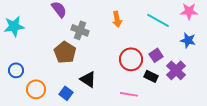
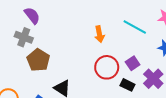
orange arrow: (117, 19) -> (99, 34), moved
gray cross: (80, 30) -> (24, 37), moved

